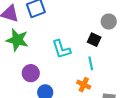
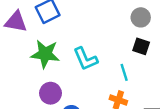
green star: (17, 40) -> (45, 54), moved
black square: (94, 40) -> (141, 46), moved

